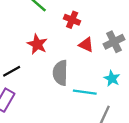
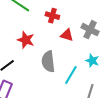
gray cross: (114, 42) -> (90, 30), turned -30
cyan line: (85, 92) -> (71, 75), turned -60

